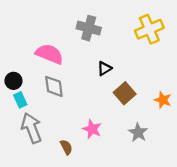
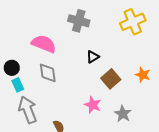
orange star: (163, 100) -> (143, 75), moved
pink star: (92, 129) -> (93, 105), moved

